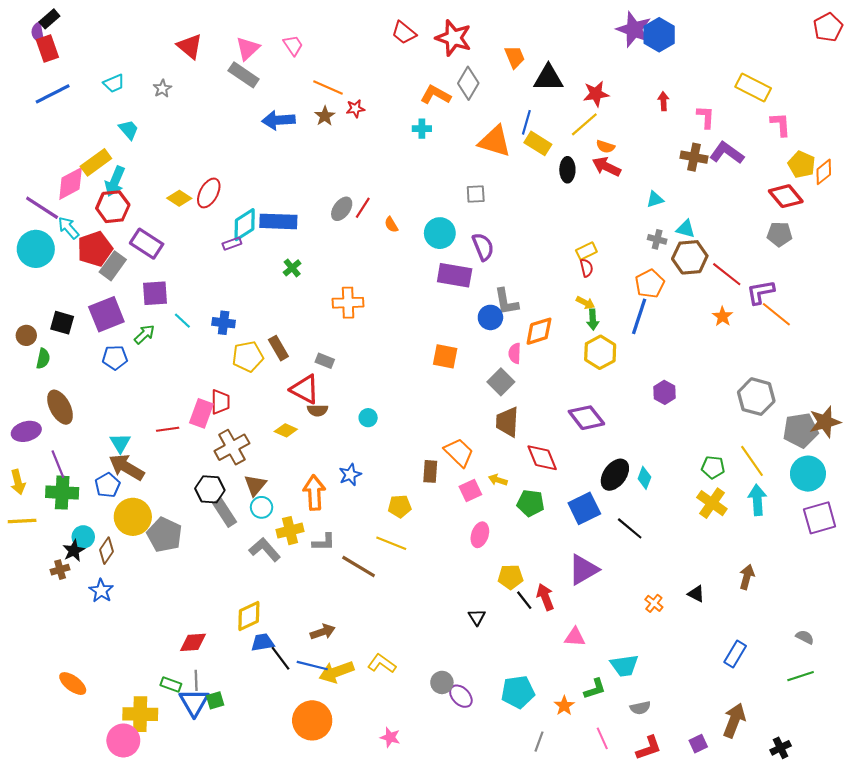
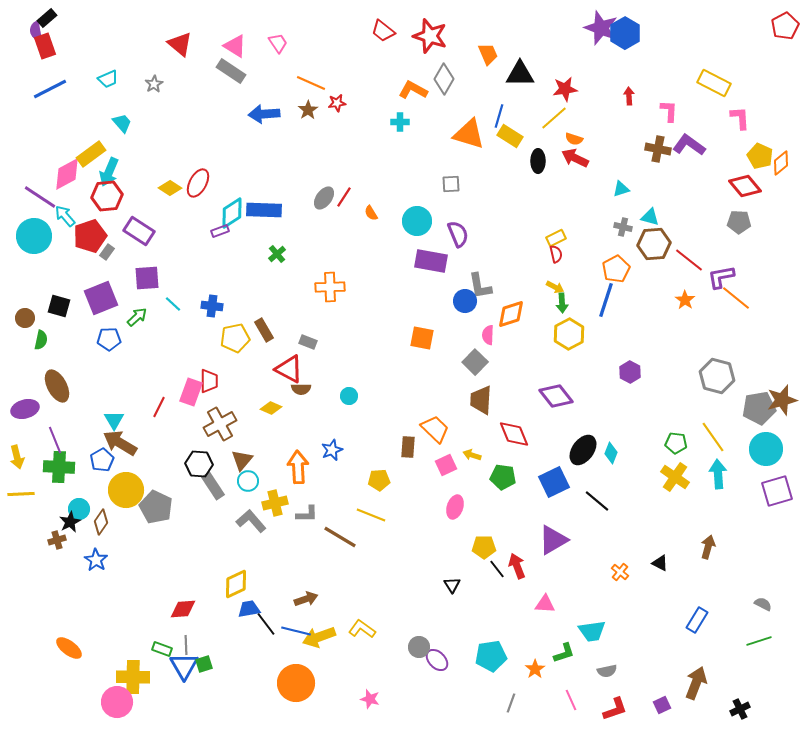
pink triangle: (248, 48) -> (235, 46), turned -45
gray rectangle: (113, 266) -> (107, 252), size x0.6
red line: (168, 429) -> (159, 407), turned -55

